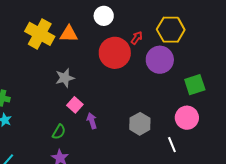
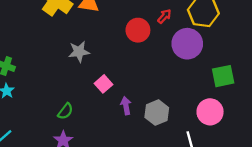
red circle: (115, 53) -> (138, 30), size x0.7
pink square: (75, 105) -> (104, 84), moved
purple arrow: (92, 121) -> (126, 106), moved

